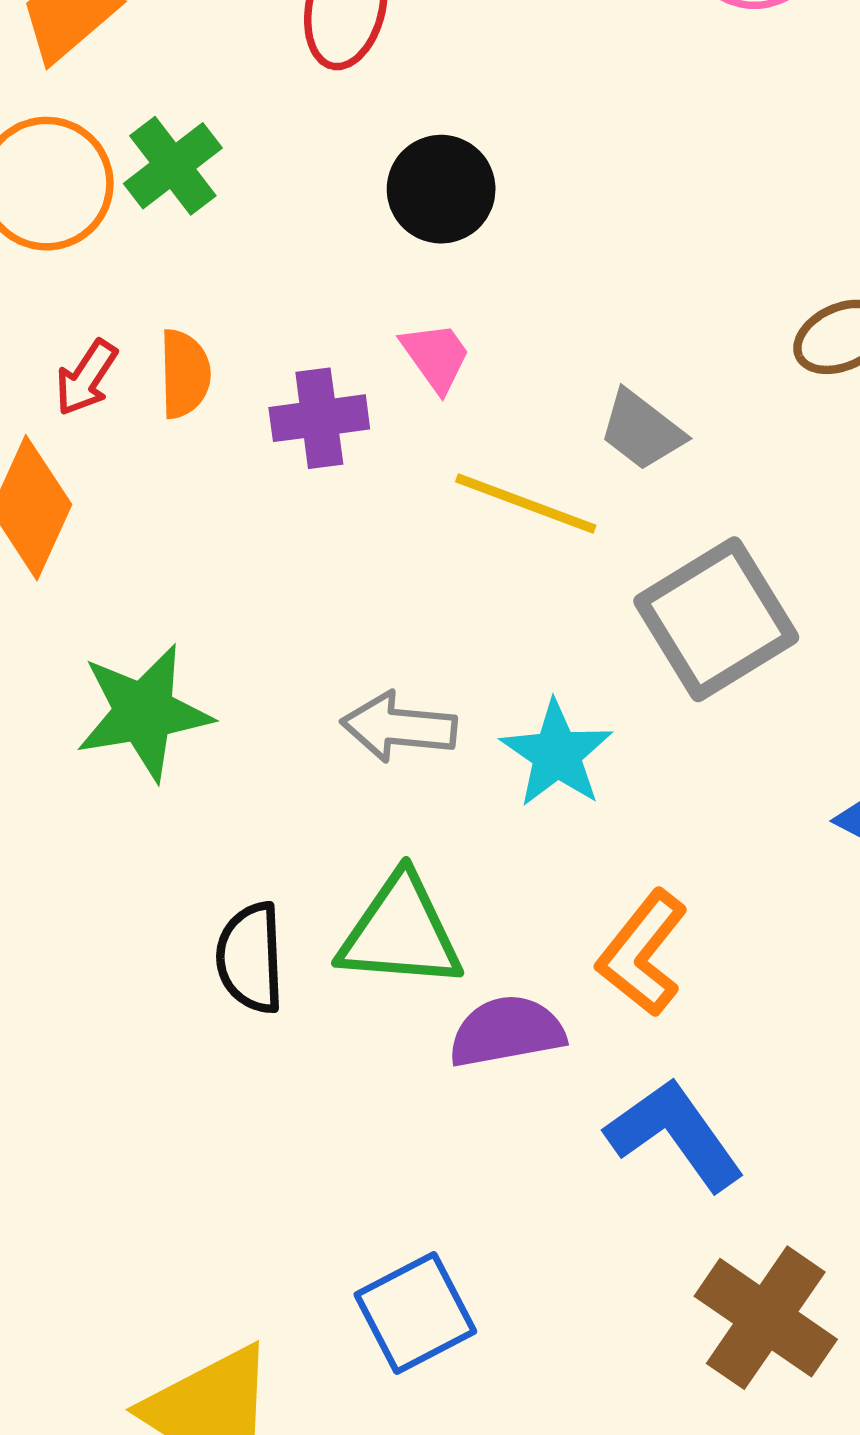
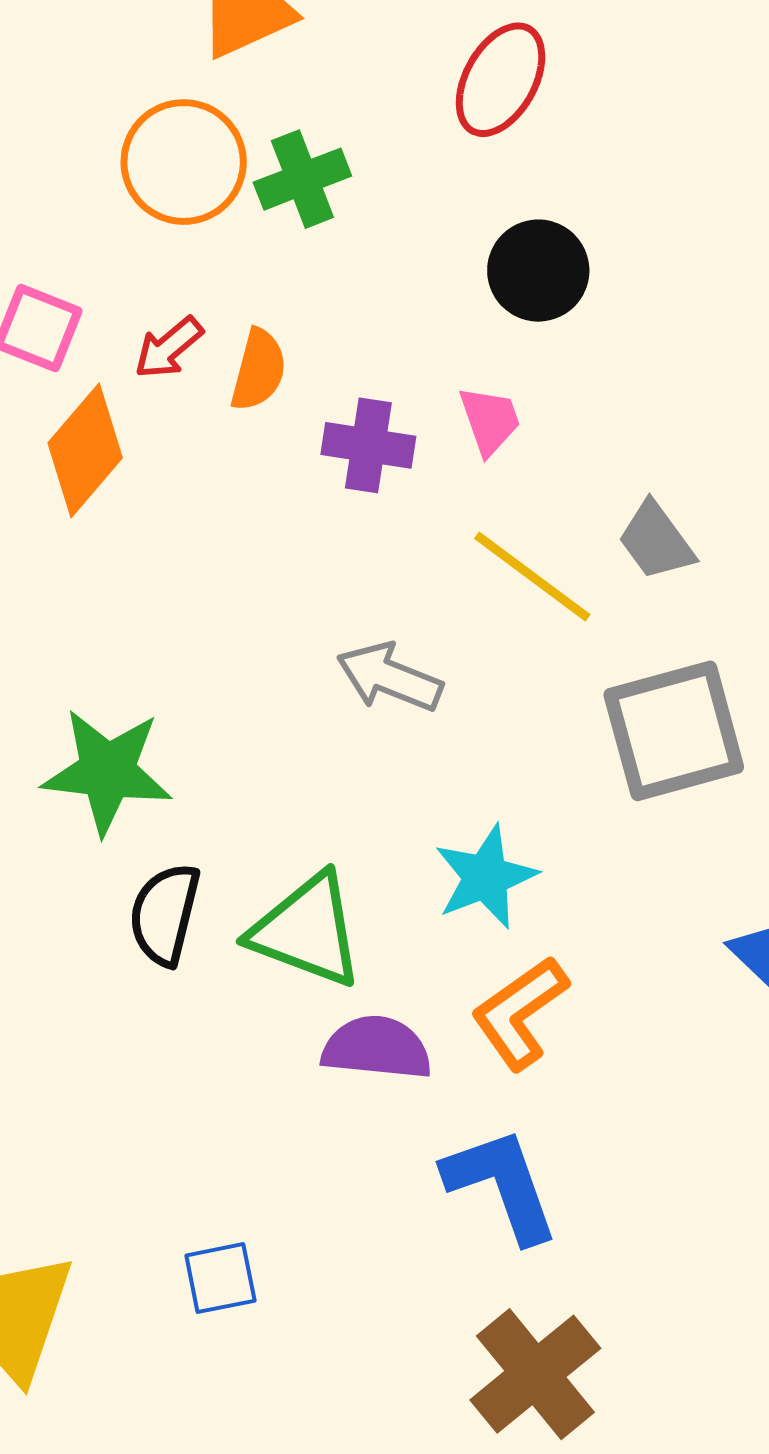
green star: (144, 712) -> (107, 771), moved
gray arrow: (399, 727) -> (389, 677), moved
cyan star: (557, 754) -> (486, 877), moved
blue square: (415, 1313) -> (220, 1278), size x0.7

